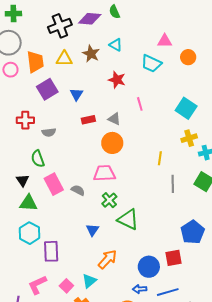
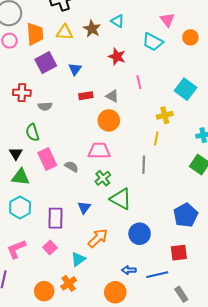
pink triangle: (165, 41) -> (167, 20), turned 49
yellow cross: (189, 138) -> (165, 115), moved
gray line: (173, 184) -> (144, 165), moved
purple rectangle: (51, 251) -> (55, 218), moved
red square: (173, 258) -> (179, 253), moved
blue circle: (149, 267) -> (140, 234), moved
pink L-shape: (37, 285) -> (16, 249), moved
pink square: (66, 286) -> (50, 248), moved

